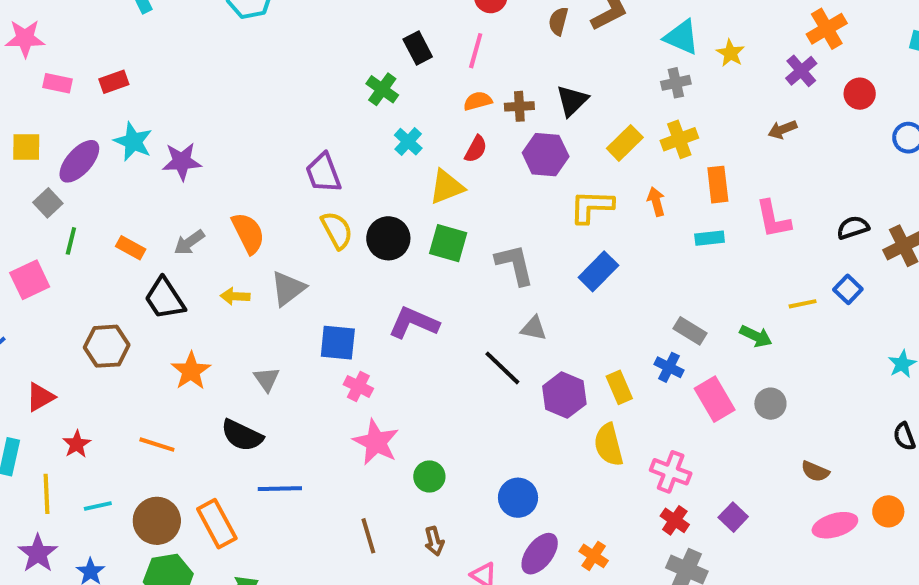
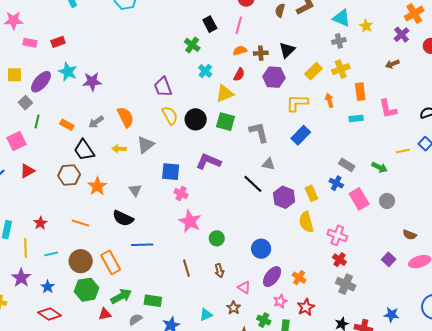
brown hexagon: (107, 346) -> (69, 175), moved
red triangle: (40, 397) -> (27, 171), moved
purple square: (733, 517) -> (389, 259), moved

